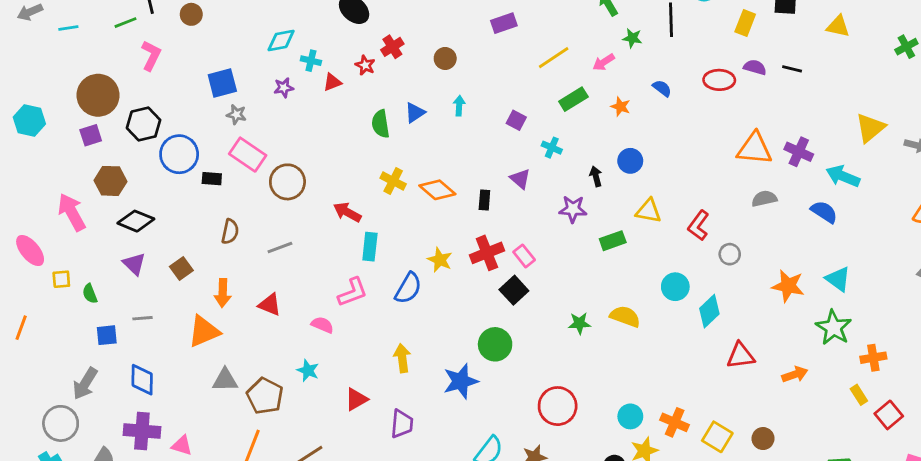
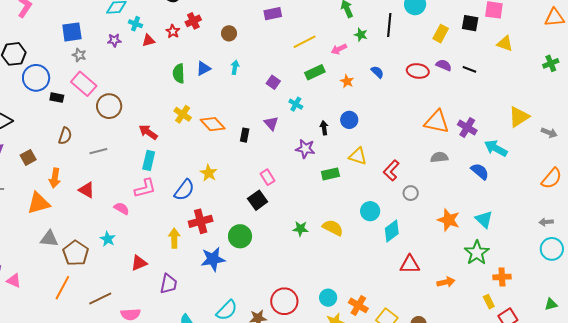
cyan rectangle: (370, 247) -> (149, 160), moved
red cross: (487, 253) -> (201, 221), moved
red circle: (558, 406) -> (284, 301), moved

